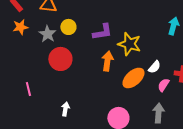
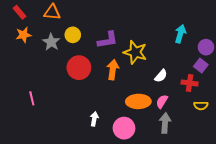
red circle: (60, 59) -> (79, 68), moved
orange ellipse: (133, 78) -> (138, 101), moved, turned 40
pink semicircle: (163, 85) -> (162, 101), moved
white arrow: (65, 109) -> (94, 119), moved

